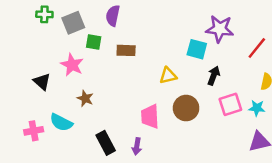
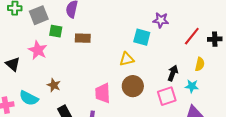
purple star: (220, 29) -> (161, 20), size x0.7
yellow triangle: (168, 76) -> (127, 59), moved
black arrow: (214, 76) -> (173, 73), moved
brown star: (85, 98) -> (54, 85), moved
pink square: (230, 104) -> (167, 96), moved

